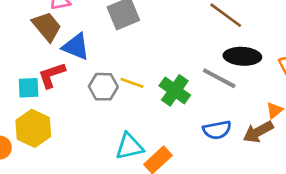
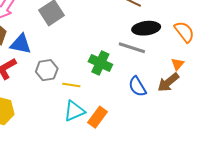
yellow line: (132, 83) -> (71, 85), moved
blue semicircle: (217, 130) -> (137, 87), turned 80

